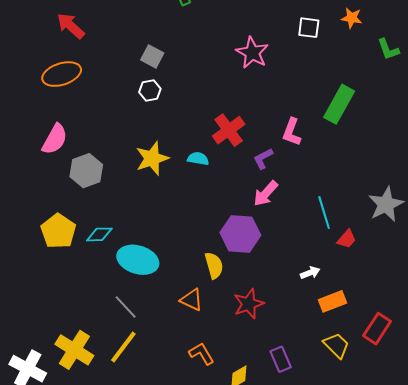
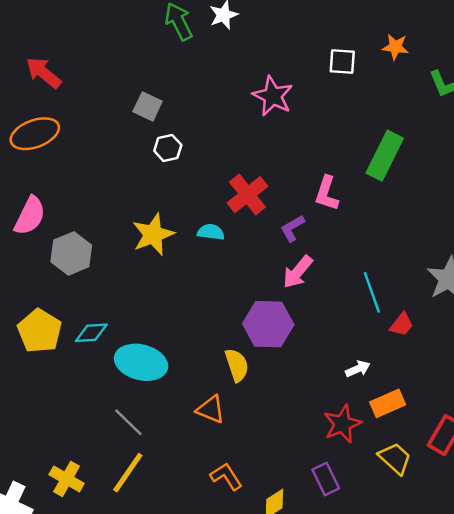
white hexagon: (150, 90) -> (168, 148), moved
red star: (249, 304) -> (342, 424), moved
yellow cross: (74, 350) -> (67, 479), size x0.7

